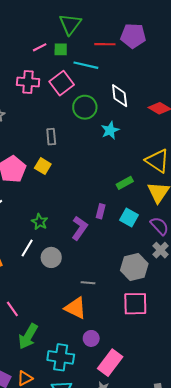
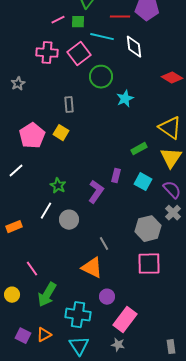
white diamond: (120, 96) -> (134, 47), moved
gray line: (88, 283) -> (104, 244), turned 56

